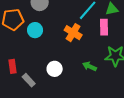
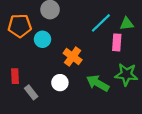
orange cross: (73, 33) -> (73, 57), moved
green arrow: (90, 66) -> (98, 83), size x1.5

